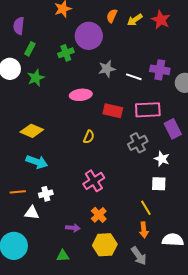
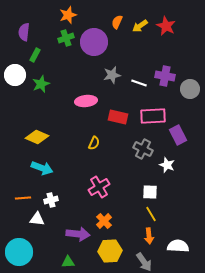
green cross: (66, 53) -> (66, 38), moved
gray cross: (138, 143) -> (143, 149), turned -36
white square: (159, 184) -> (150, 192), moved
purple arrow: (73, 228) -> (78, 234), size x1.6

